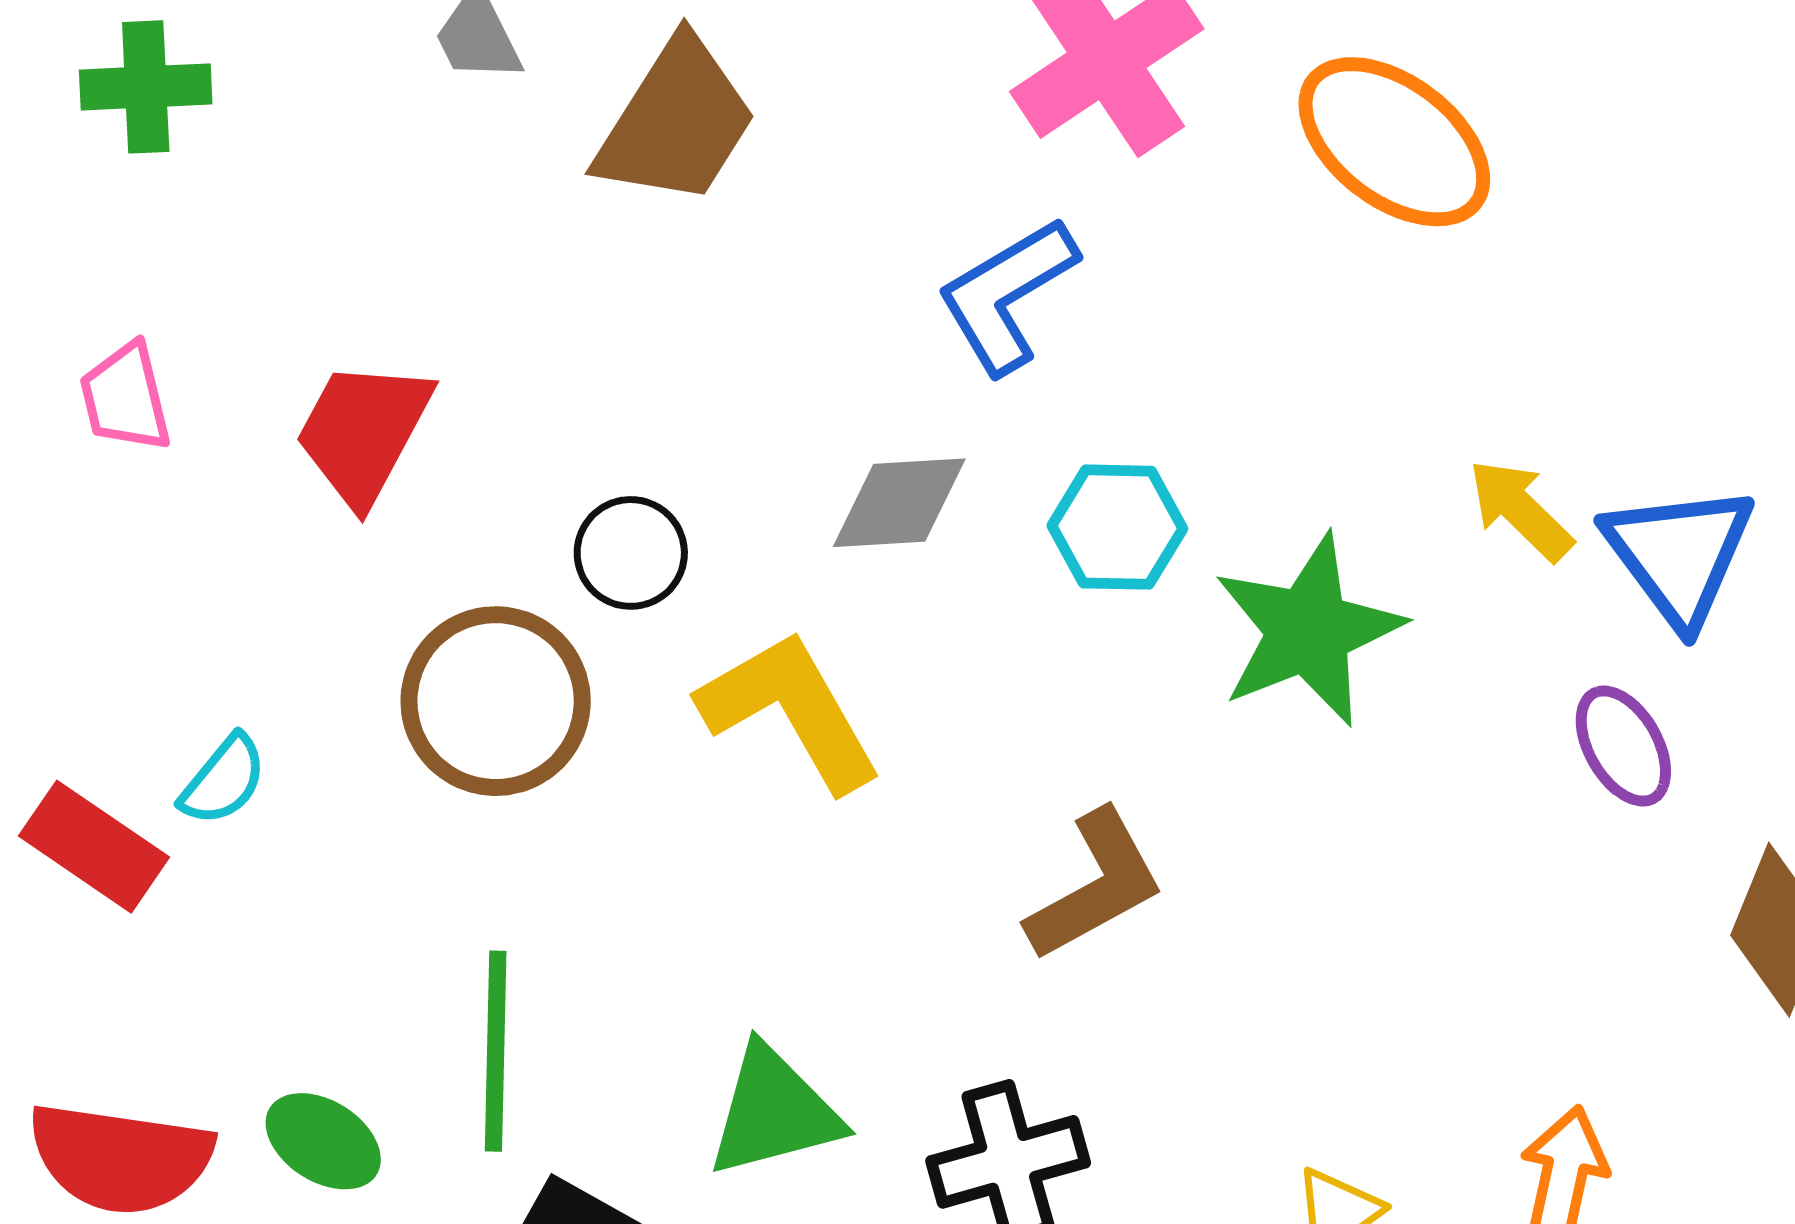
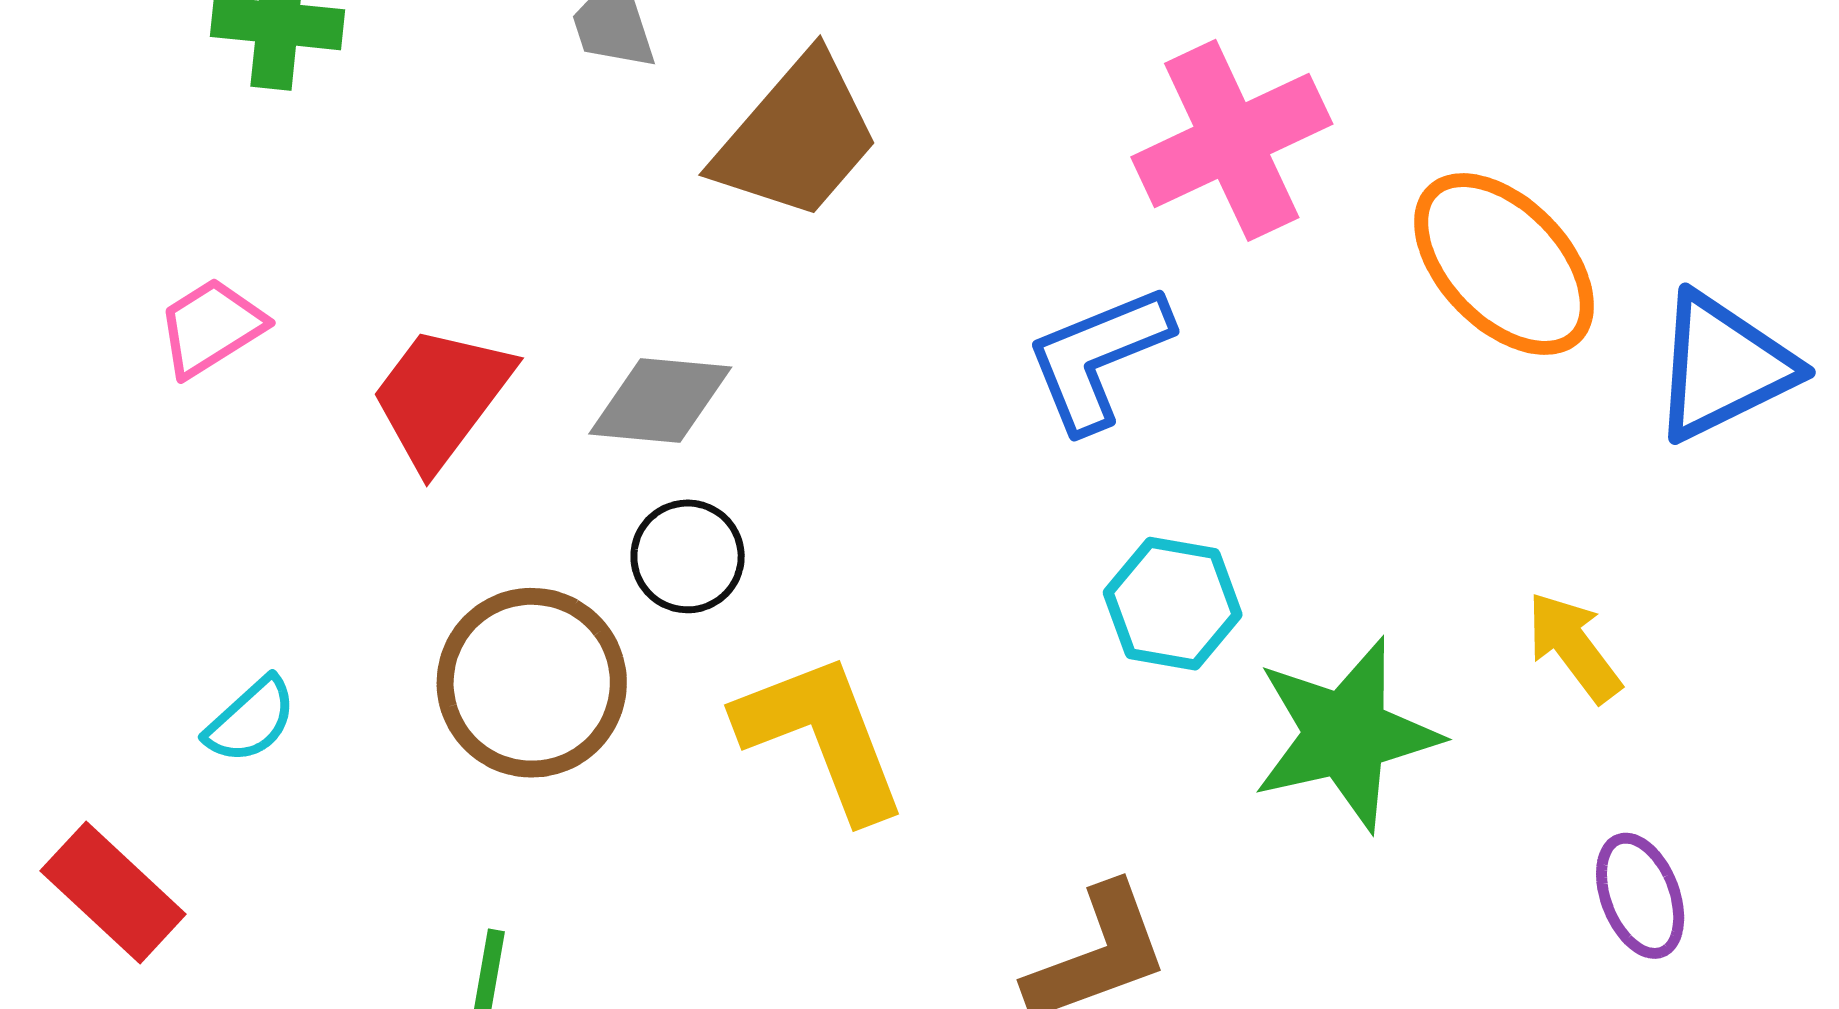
pink trapezoid: (125, 398) -> (211, 327), turned 63
gray diamond: (899, 503) -> (660, 400), moved
blue triangle: (1679, 554) -> (1723, 367), moved, turned 32
red rectangle: (94, 847) -> (113, 892), moved

